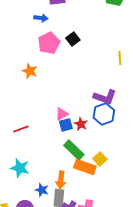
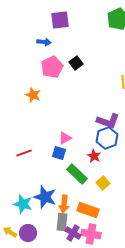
red star: (81, 124) -> (94, 156), moved
blue square: (66, 125) -> (59, 153), moved, turned 32
orange rectangle: (85, 167) -> (88, 210), moved
cyan star: (20, 168) -> (23, 204), moved
blue star: (42, 190) -> (45, 197), moved, size x1.6

